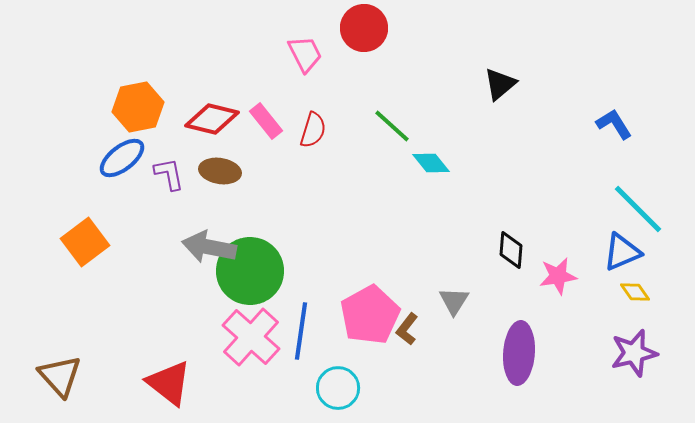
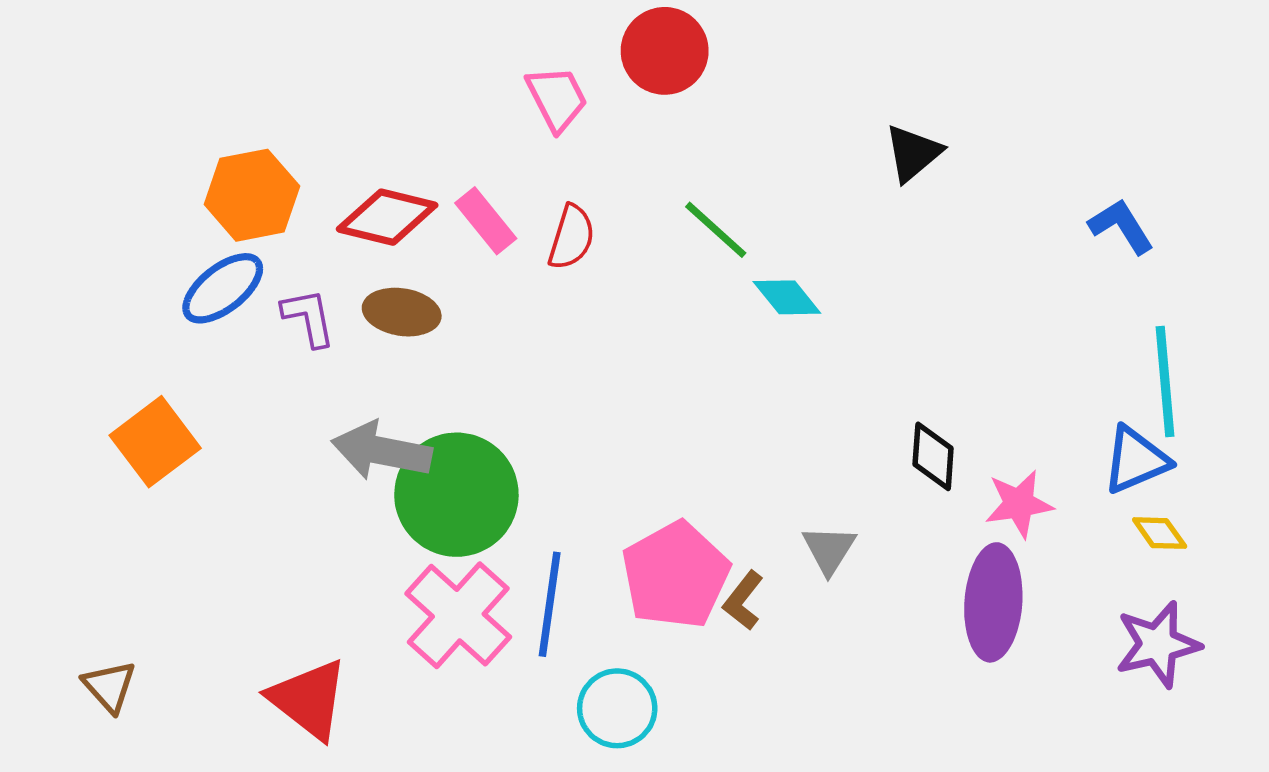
cyan line: (638, 209) -> (1165, 381), turned 40
purple ellipse: (519, 353) -> (993, 602), moved
brown triangle: (60, 376) -> (109, 686), size x0.7

